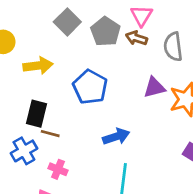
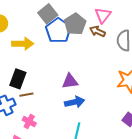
blue pentagon: (90, 87) -> (58, 31), moved
purple triangle: (154, 88) -> (70, 81), moved
brown line: (50, 134) -> (26, 95), turned -32

